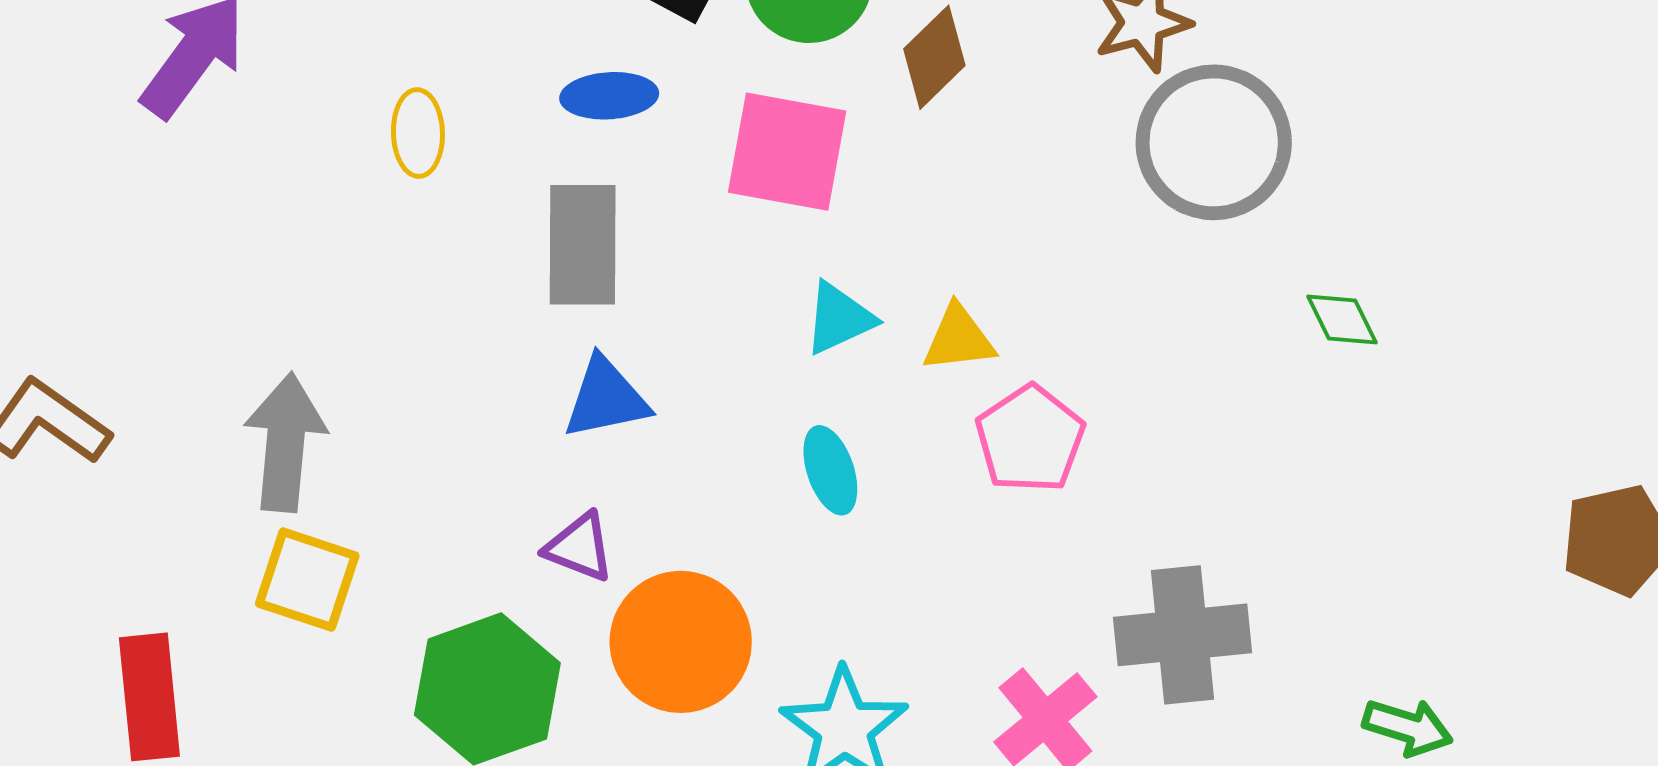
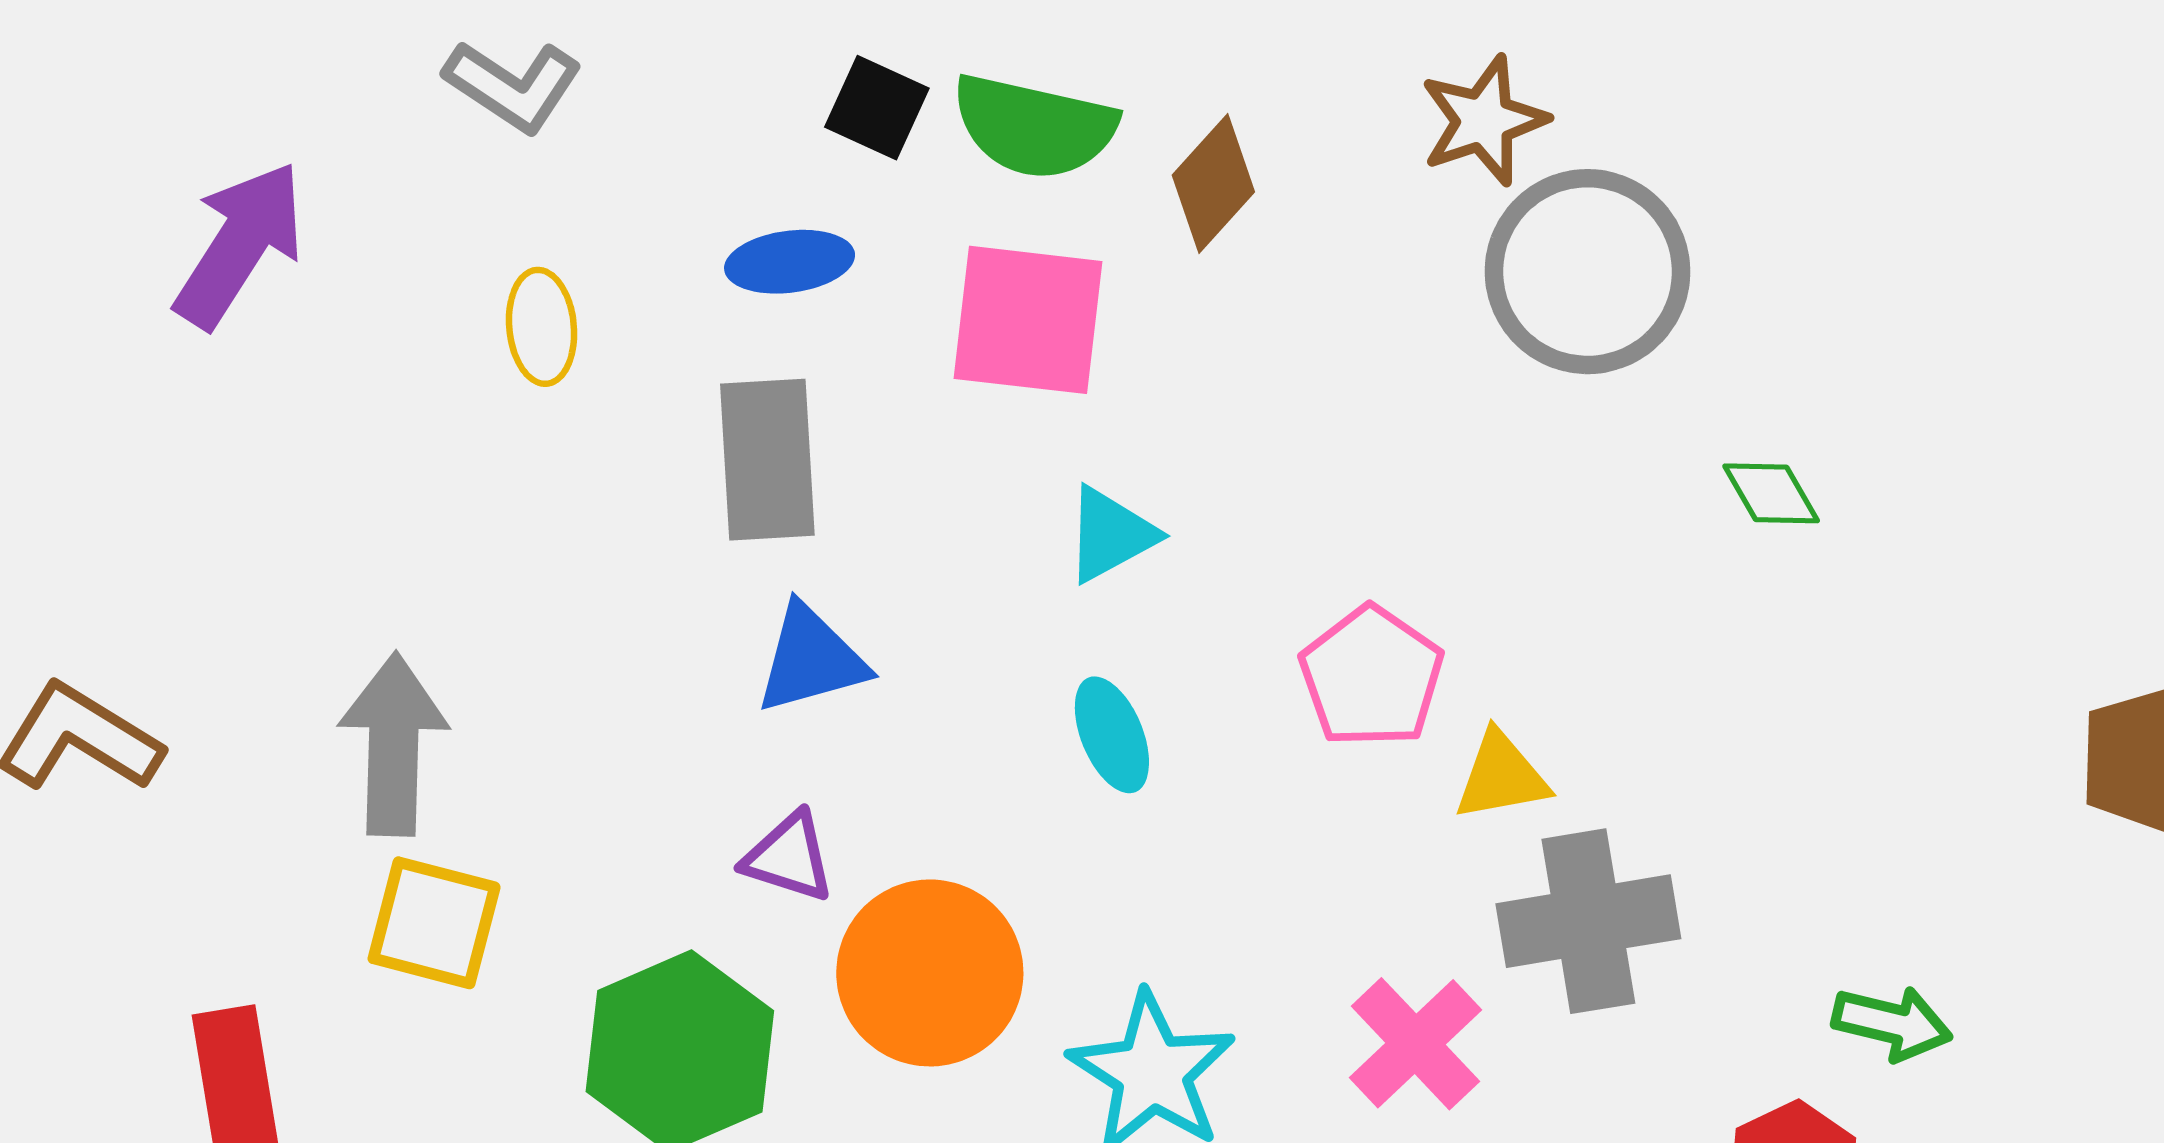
yellow triangle: (959, 339) -> (1501, 776), moved

